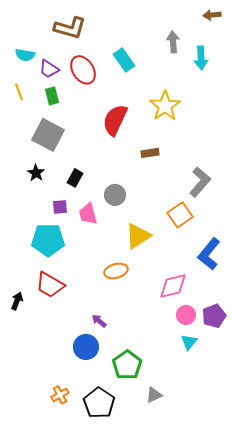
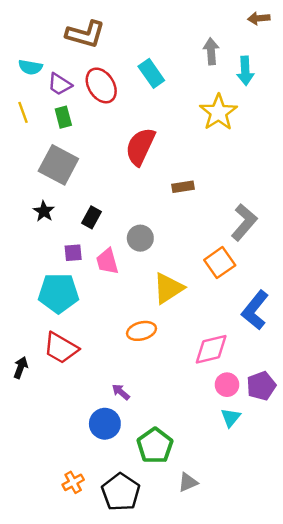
yellow star: (165, 106) -> (218, 112), moved

